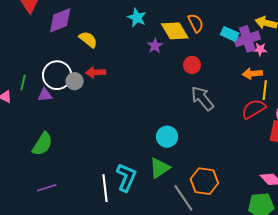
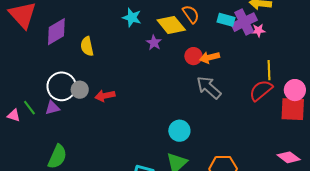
yellow semicircle: (88, 39) -> (87, 46), turned -132
red arrow: (96, 72) -> (105, 96), moved
orange arrow: (252, 74) -> (210, 57), moved
green line: (23, 83) -> (29, 108), moved, turned -42

